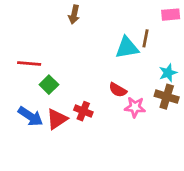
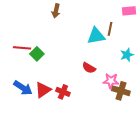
green square: (49, 85) -> (37, 54), moved
brown cross: (167, 97) -> (121, 91), moved
pink star: (135, 107) -> (111, 81), moved
red cross: (83, 111) -> (63, 92), moved

